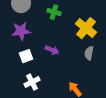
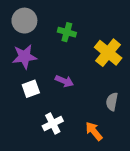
gray semicircle: (89, 53) -> (112, 102), moved
white cross: (32, 82) -> (53, 123), moved

